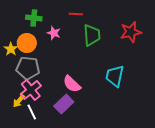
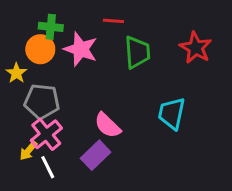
red star: (131, 32) -> (196, 48), turned -30
pink star: (54, 33) -> (81, 49), size x1.6
orange circle: (27, 43) -> (40, 49), moved

